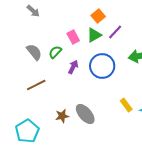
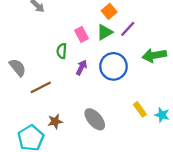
gray semicircle: (34, 52) -> (18, 67), moved
green semicircle: (55, 52) -> (62, 51), turned -40
brown star: (62, 116) -> (55, 121), moved

